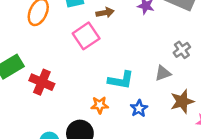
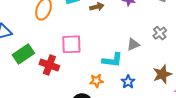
pink square: (86, 36) -> (71, 44), moved, turned 35
gray triangle: (163, 73) -> (133, 44), moved

